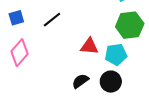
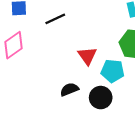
red triangle: (89, 46) -> (87, 56), turned 36

